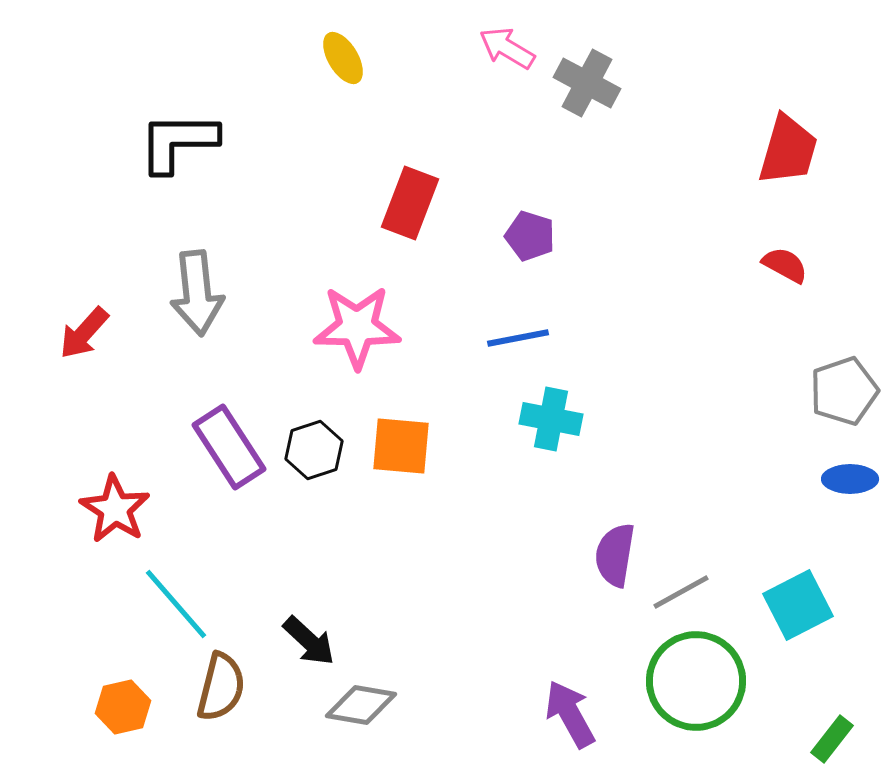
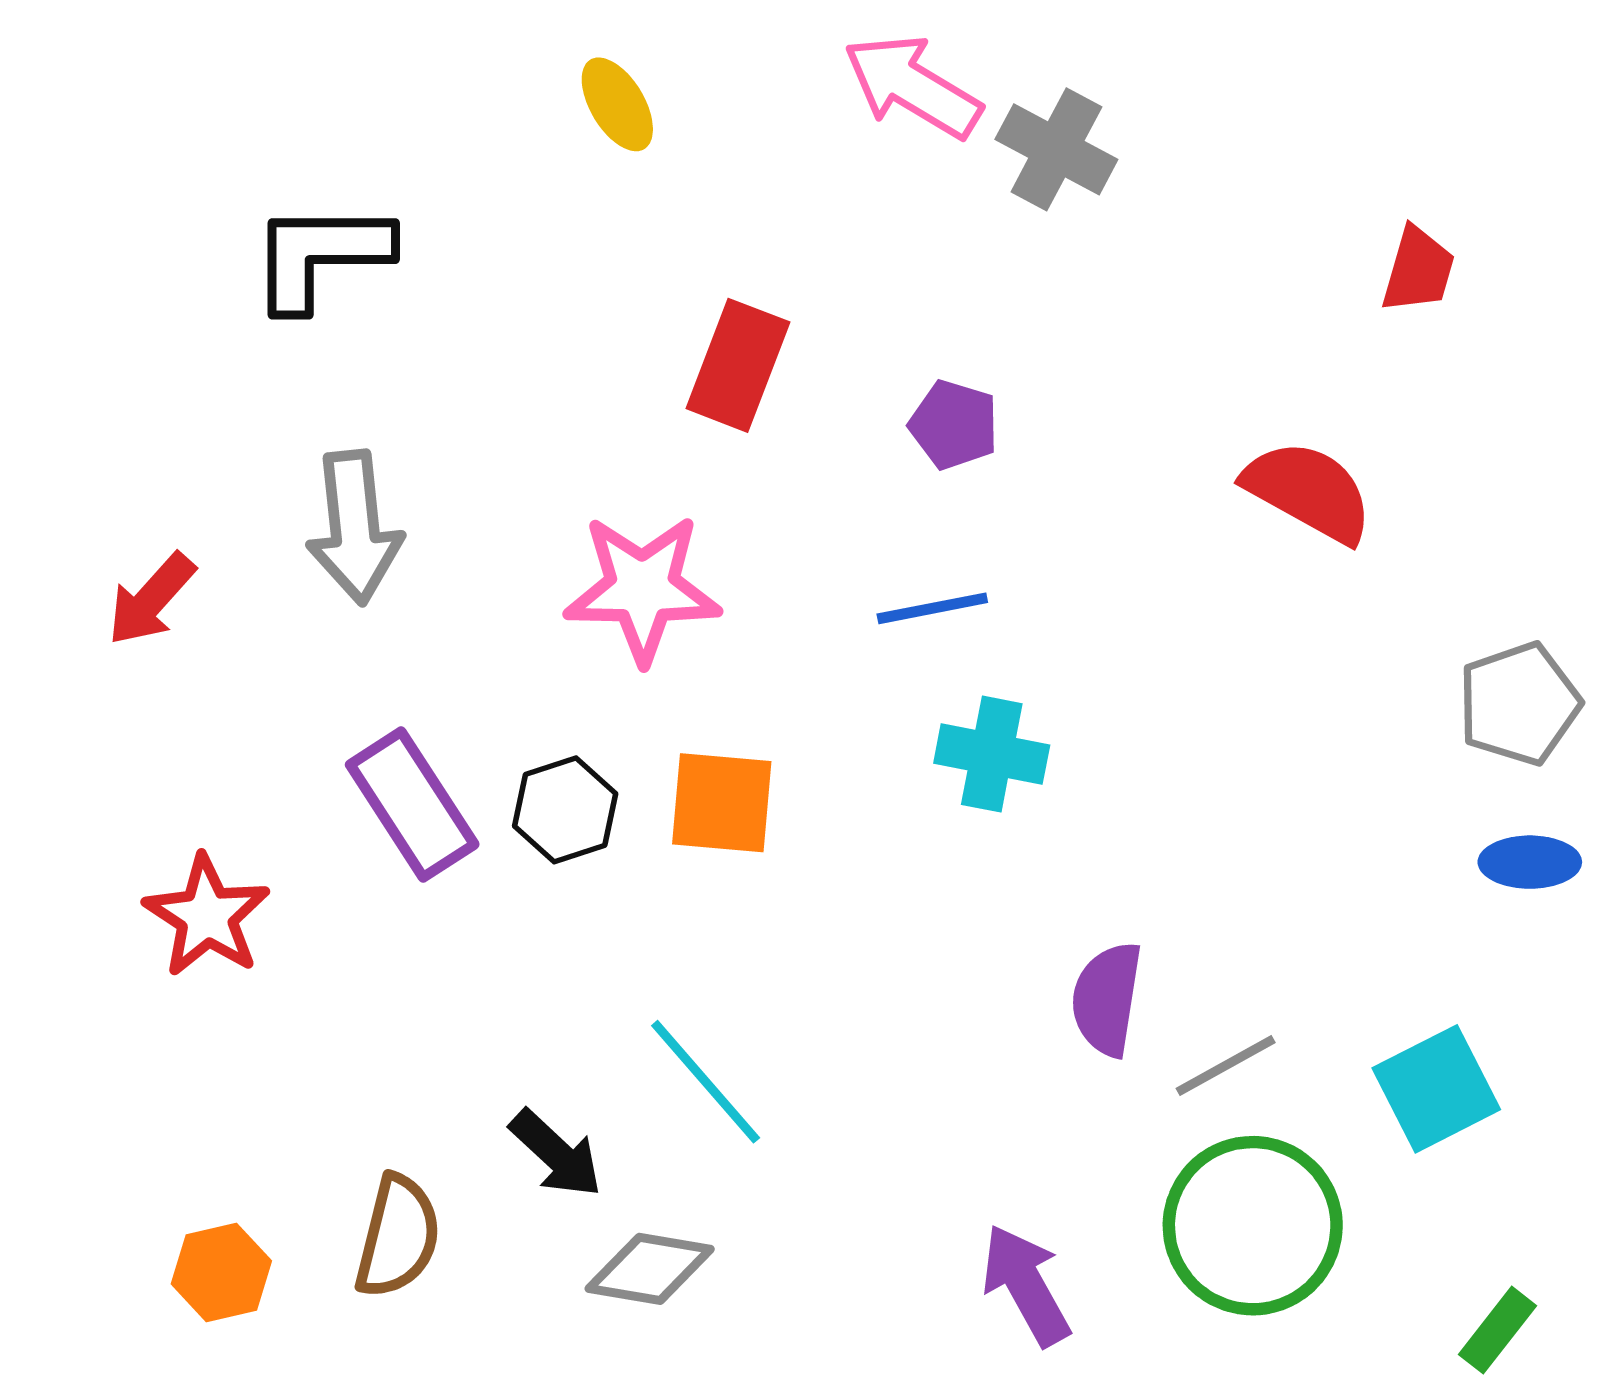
pink arrow: (507, 48) -> (912, 86), size x1.4
red trapezoid: (788, 150) -> (1418, 270), size x0.7
red semicircle: (785, 265) -> (1308, 491), moved, size x1.6
cyan line: (176, 604) -> (706, 1082), moved

